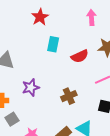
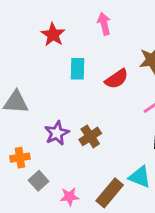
pink arrow: (91, 18) -> (104, 24), moved
brown cross: (69, 96) -> (90, 136), moved

